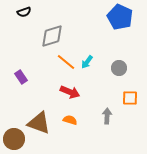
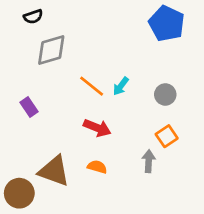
gray diamond: (52, 36) -> (51, 50), moved
orange square: (130, 98) -> (167, 136), moved, turned -35

